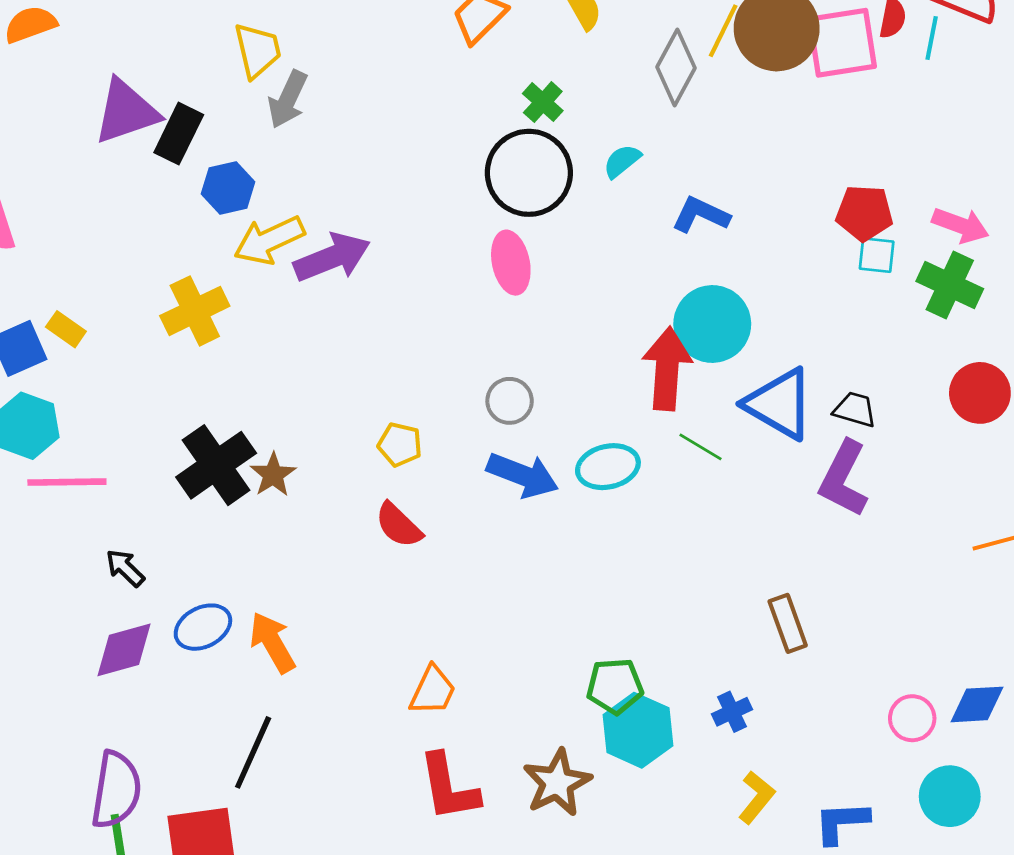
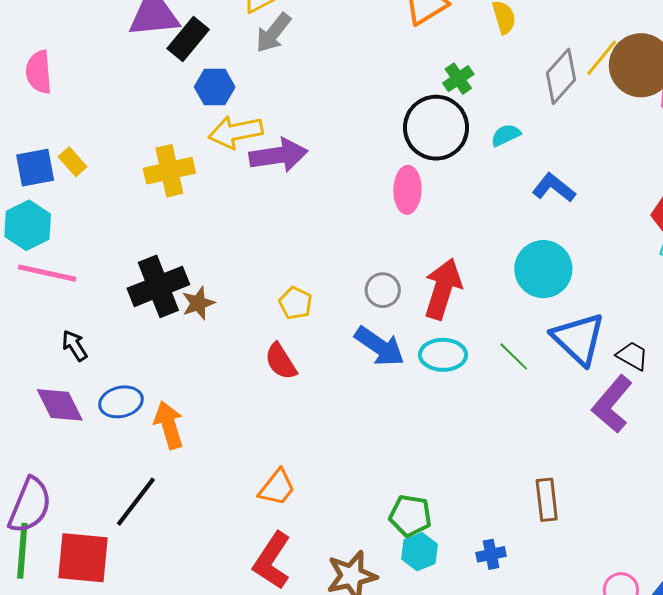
red arrow: (667, 369) -> (443, 289), moved
purple diamond: (124, 650) -> (60, 405), turned 66
cyan hexagon: (638, 730) -> (420, 552), size x0.7
red L-shape: (449, 787) -> (272, 561), turned 30

